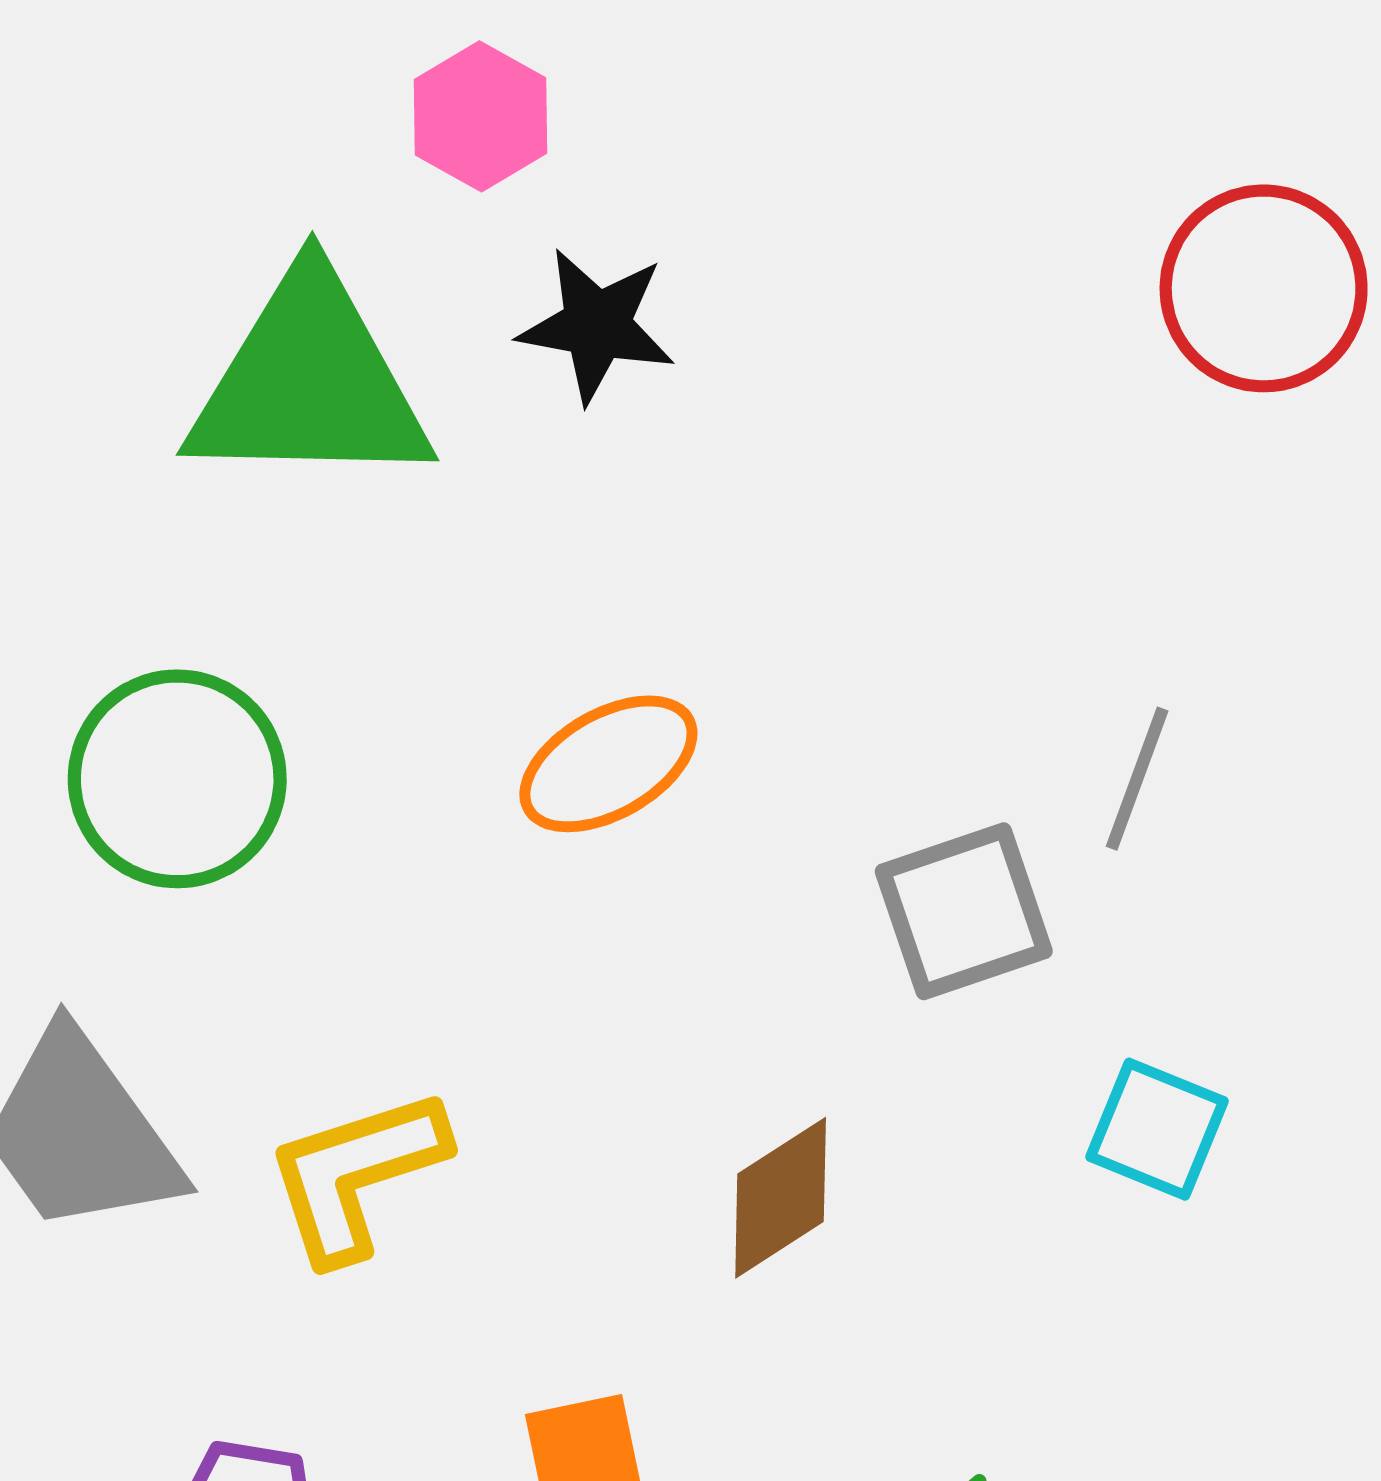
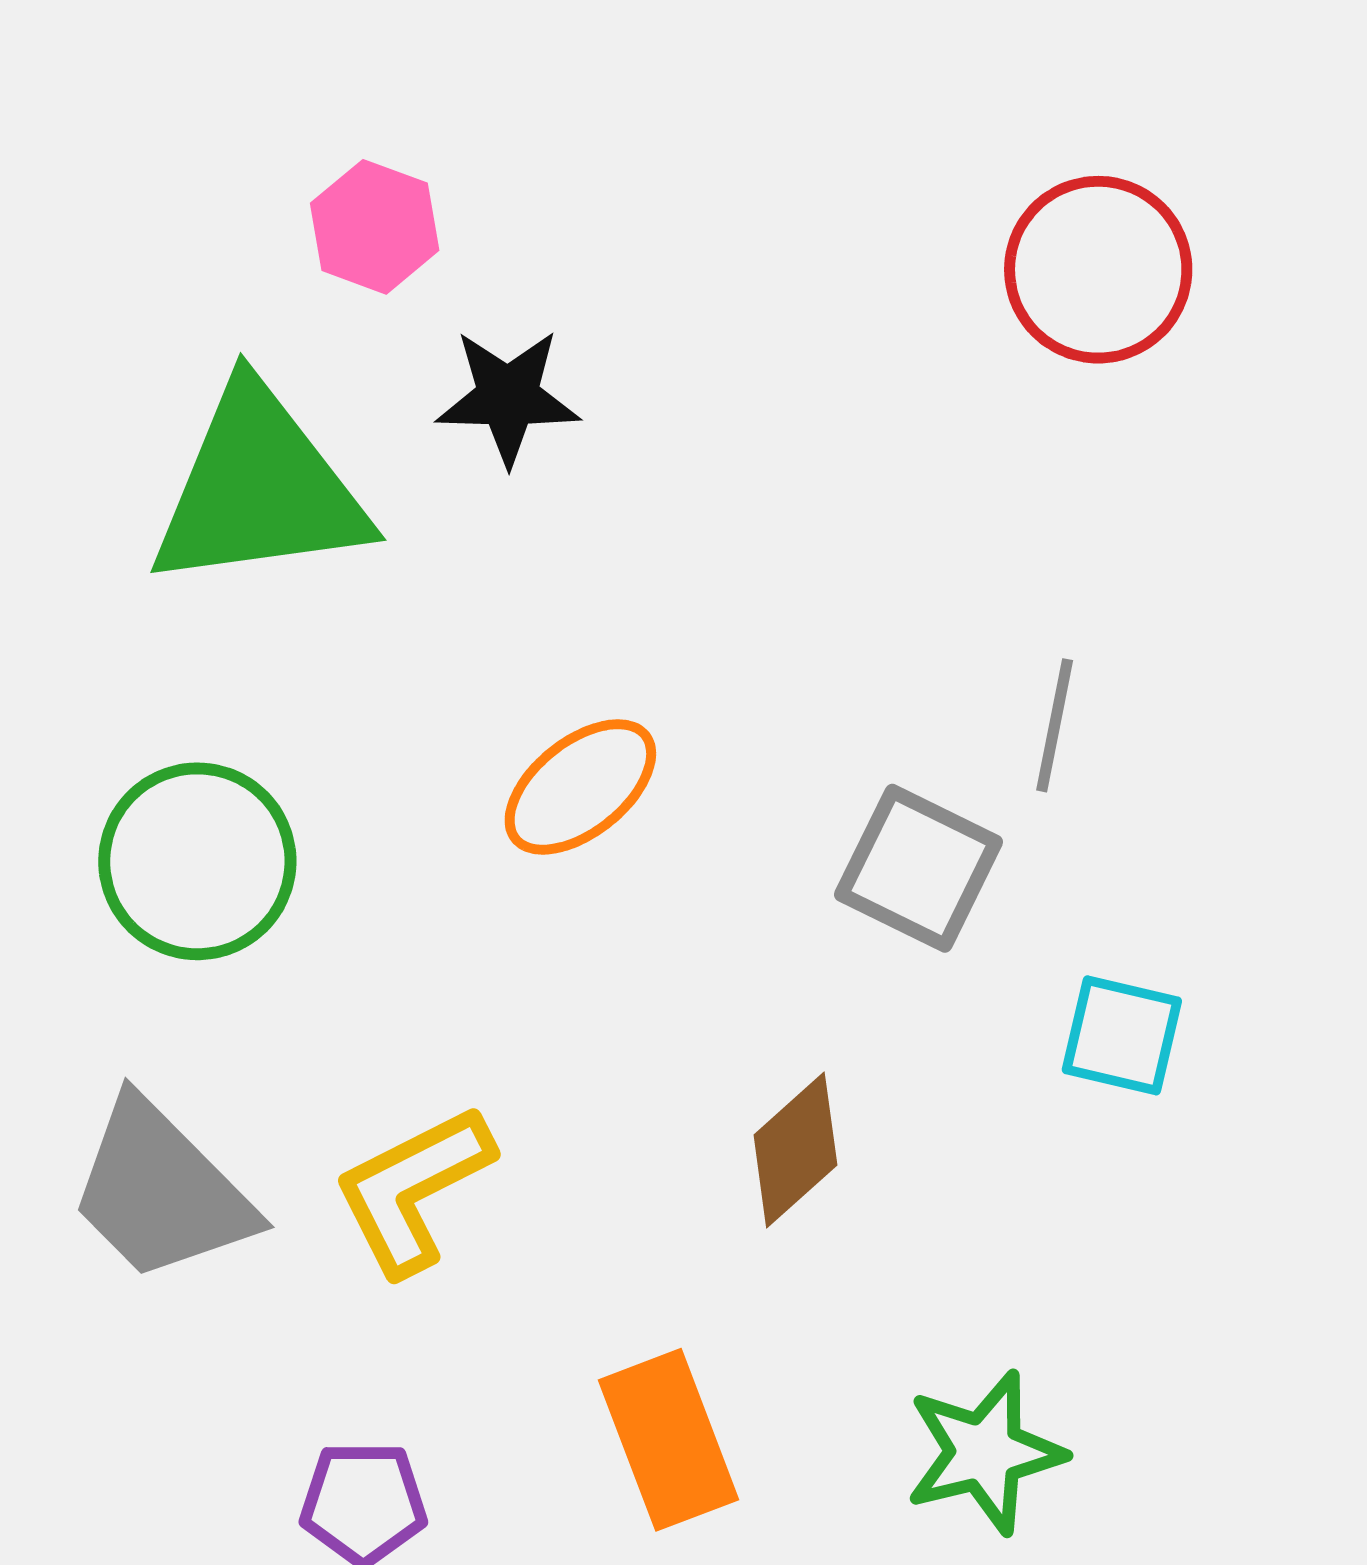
gray square: (964, 911) -> (919, 868), turned -36

